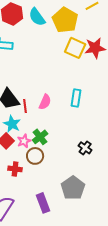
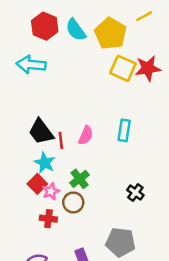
pink star: (24, 141) -> (51, 191), moved
gray pentagon: (73, 188) -> (120, 242), turned -30

